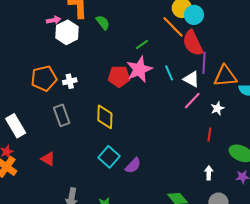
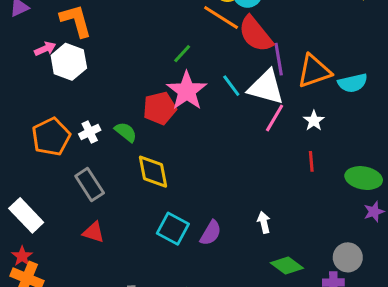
green semicircle: (103, 22) -> (126, 132), moved
white triangle: (191, 79) -> (266, 87), size x1.5
red triangle: (48, 159) -> (94, 232), moved
white arrow: (209, 173) -> (264, 222), moved

